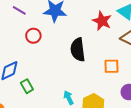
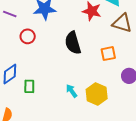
green rectangle: (27, 86) -> (29, 86), turned 40

